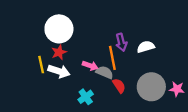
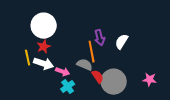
white semicircle: (146, 47) -> (122, 42), turned -42
pink arrow: (90, 66) -> (63, 72), moved
gray circle: (151, 87) -> (114, 82), moved

